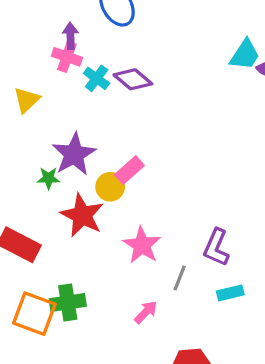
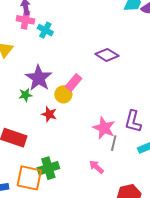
purple diamond: (133, 79) -> (107, 55), moved
red star: (82, 215) -> (49, 114), size x0.6
pink star: (142, 245) -> (104, 128), moved
pink arrow: (146, 312) -> (96, 167), turned -84

